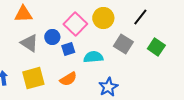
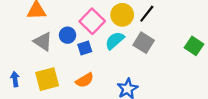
black line: (140, 17) -> (147, 14), moved
green square: (156, 47) -> (194, 46), moved
cyan semicircle: (93, 57) -> (115, 41), moved, turned -36

